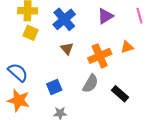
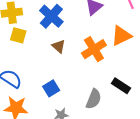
orange triangle: (127, 47) -> (121, 36), size x1.5
gray semicircle: (90, 84) -> (94, 99), moved

